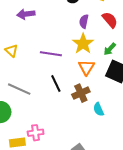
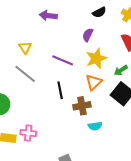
purple semicircle: (84, 21) -> (88, 35), moved
gray line: (19, 89) -> (25, 74), moved
cyan semicircle: (99, 109) -> (95, 126), turned -88

